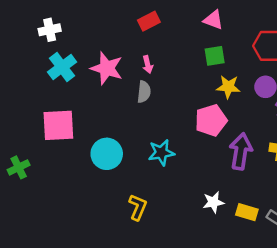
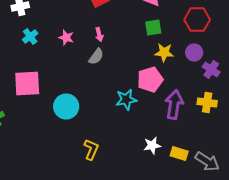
cyan cross: (62, 67) -> (30, 36), size x0.7
pink star: (107, 68) -> (66, 38), size x0.6
gray semicircle: (144, 92) -> (96, 56), turned 30
cyan star: (161, 153) -> (126, 100), moved

